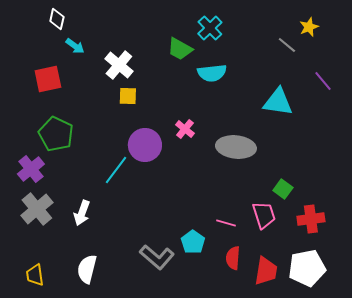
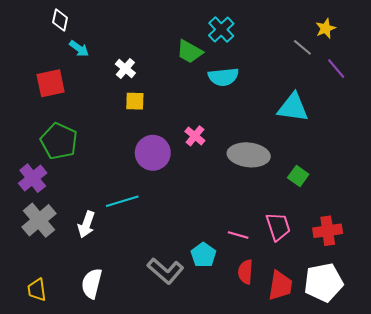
white cross: (119, 65) -> (125, 68), size x0.7
purple line: (323, 81) -> (336, 68), moved
cyan line: (116, 170) -> (122, 201), moved, turned 36
green square: (283, 189) -> (298, 176), moved

